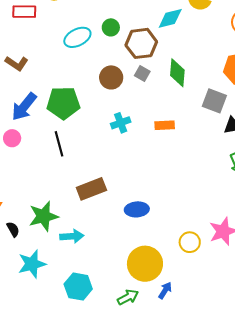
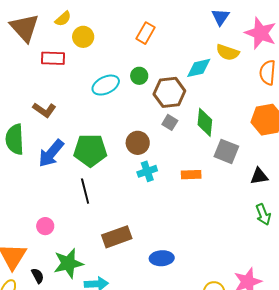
brown circle: (111, 77) -> (138, 143), moved
gray square: (214, 101) -> (226, 151), moved
pink circle: (12, 138) -> (45, 226), moved

